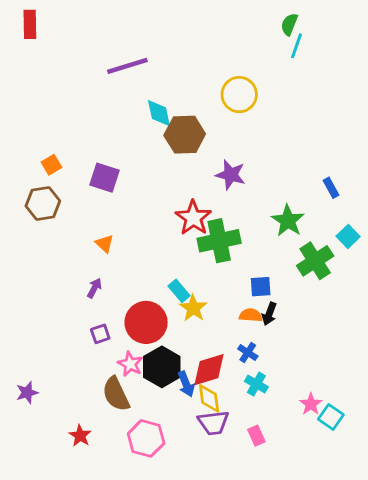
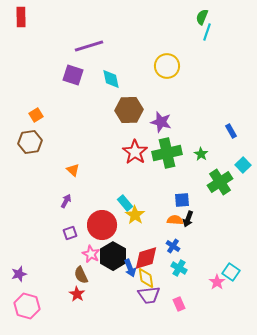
brown hexagon: (185, 135) -> (129, 110), moved
purple square: (104, 178) -> (73, 75), moved
green star: (288, 221) -> (201, 154), size x0.6
green cross: (219, 241) -> (167, 153), moved
brown semicircle: (116, 394) -> (81, 275), size x0.7
cyan square: (331, 417) -> (231, 272), moved
red star: (80, 436) -> (77, 294), moved
pink hexagon: (146, 438) -> (27, 306), moved

